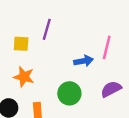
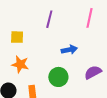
purple line: (47, 29) -> (49, 19), moved
pink line: (107, 47) -> (90, 18), moved

